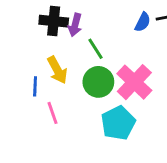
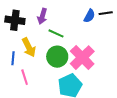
black cross: (54, 21) -> (15, 20), moved
green line: (96, 49) -> (56, 33), turned -35

